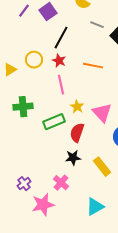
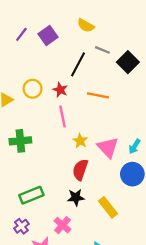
black line: (61, 38) -> (78, 64), moved
green rectangle: (54, 122) -> (31, 195), moved

